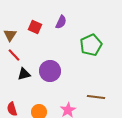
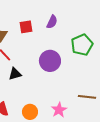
red square: (35, 27) -> (26, 27), turned -32
purple circle: (50, 71) -> (50, 61), moved

